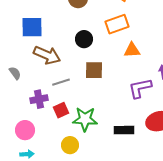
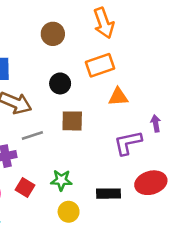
red square: (61, 110) -> (25, 188), moved, turned -35
green star: (85, 119) -> (61, 180), size x0.7
yellow circle: (70, 145) -> (69, 212), moved

